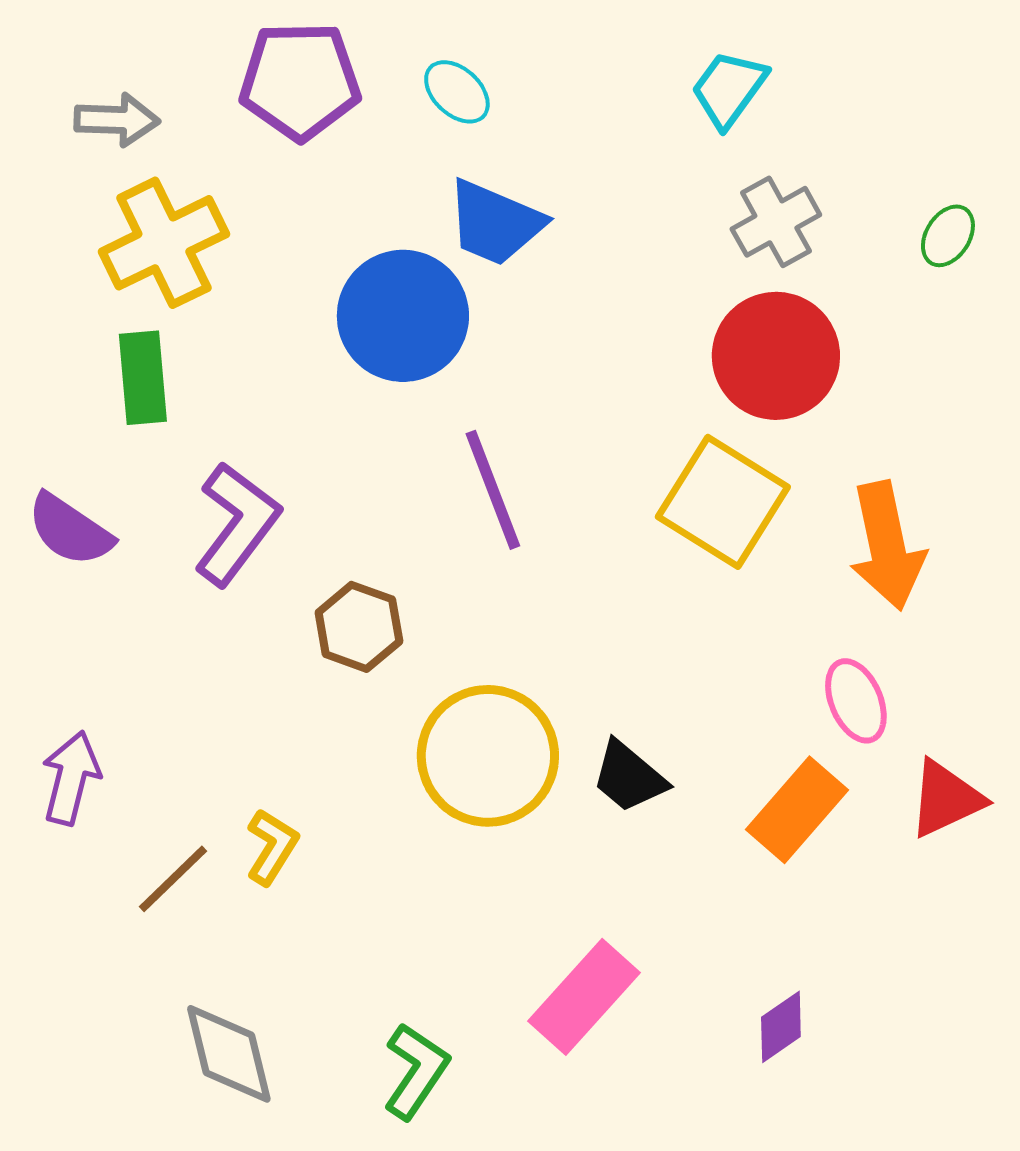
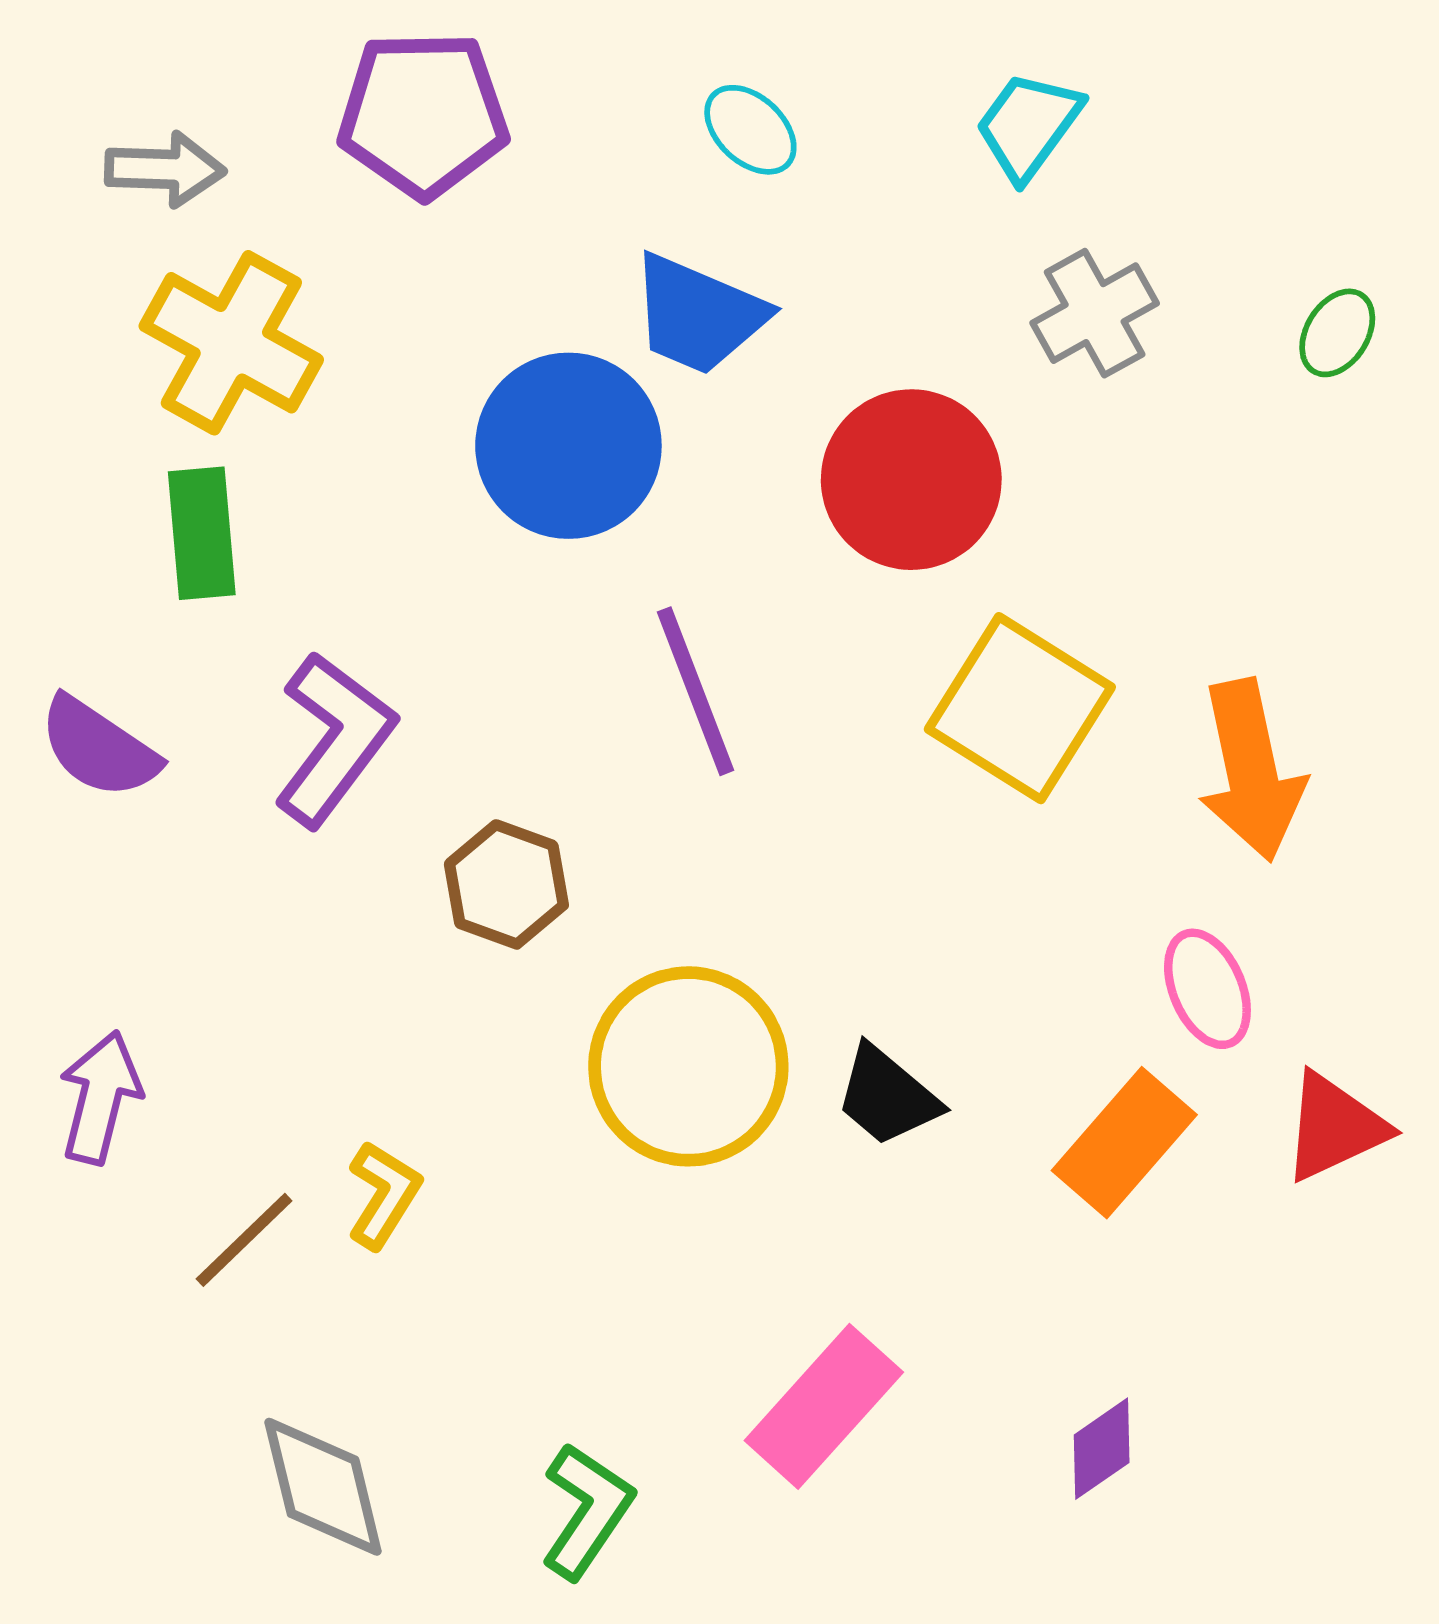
cyan ellipse: (457, 92) -> (750, 130), moved
yellow cross: (164, 243) -> (231, 343), turned -35
red circle: (776, 356) -> (911, 480), moved

